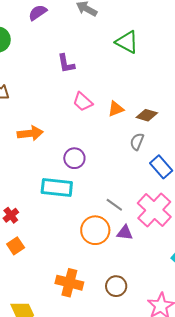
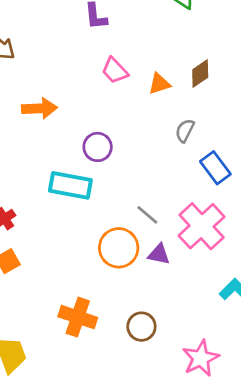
brown diamond: (147, 115) -> (200, 74), moved, turned -55

